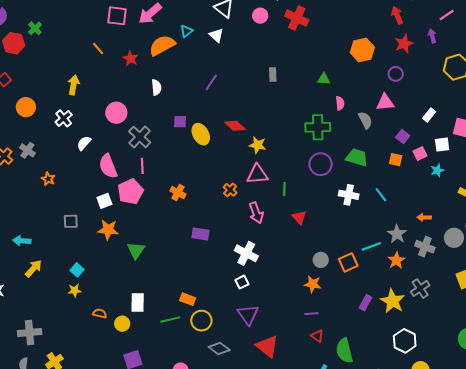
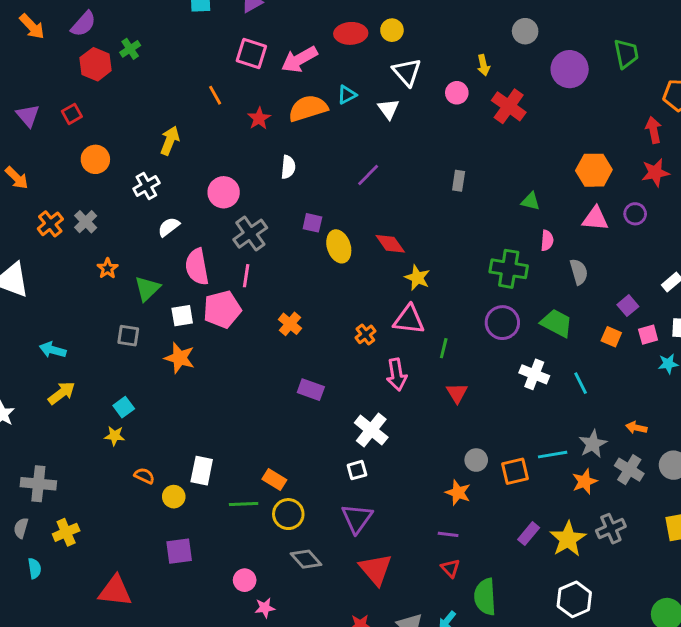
pink triangle: (385, 102) -> (595, 219), moved
green triangle: (136, 250) -> (147, 289), moved

